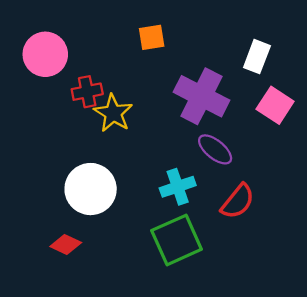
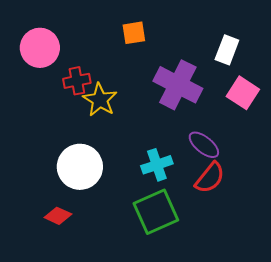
purple ellipse: (215, 149) -> (204, 145), moved

